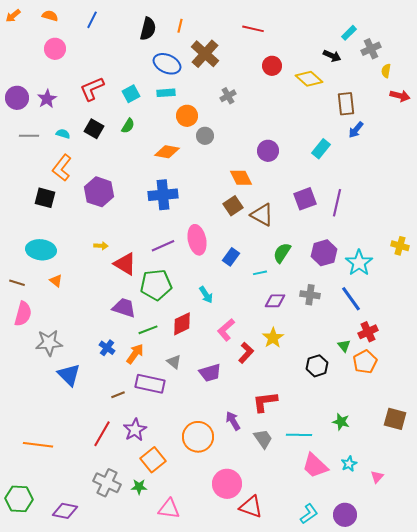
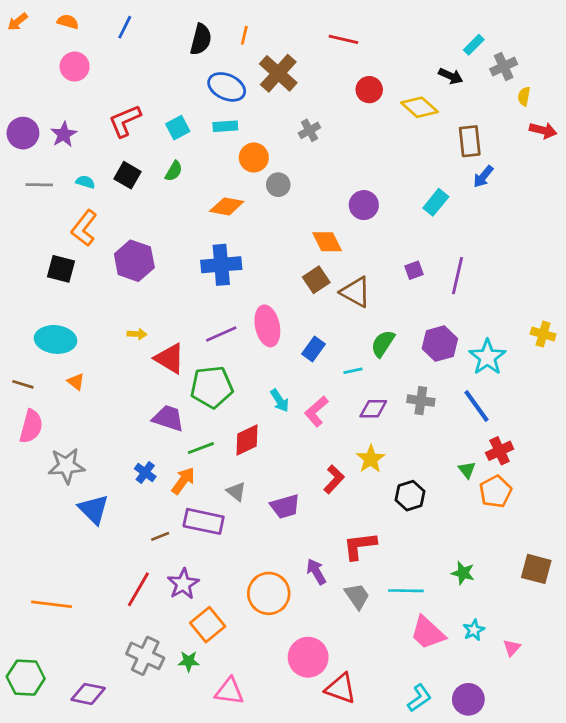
purple square: (305, 199) -> (414, 270), size x0.6
pink L-shape: (226, 330) -> (316, 411), moved
black hexagon: (317, 366) -> (410, 496), moved

